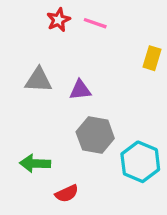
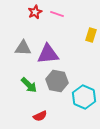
purple triangle: (80, 90) -> (48, 54), size x1.6
green arrow: (35, 163) -> (29, 85), moved, turned -138

